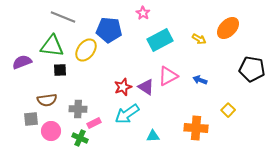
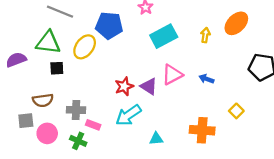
yellow arrow: (199, 39) -> (205, 35), turned -112
pink rectangle: (94, 123) -> (93, 125), turned 48

